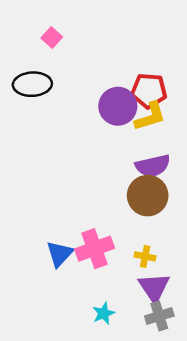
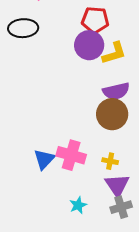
red pentagon: (149, 91) -> (95, 20), moved
pink cross: (95, 249) -> (71, 155), turned 36

